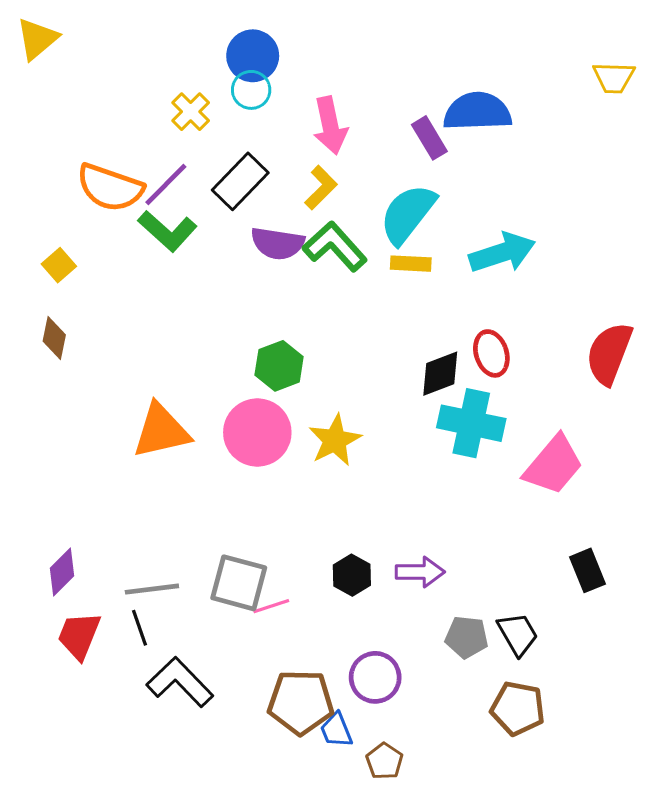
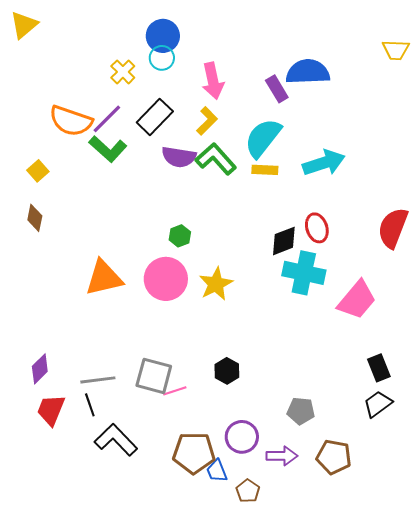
green hexagon: (279, 366) -> (180, 236), size x0.7
purple arrow: (420, 572) -> (282, 456), moved
black trapezoid: (518, 634) -> (378, 404), moved, turned -96

